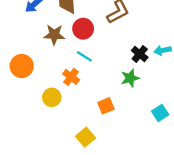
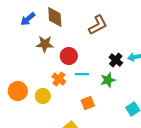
red circle: (83, 29) -> (69, 56), moved
cyan line: (84, 56) -> (82, 74), moved, turned -32
orange circle: (22, 66) -> (18, 91), moved

